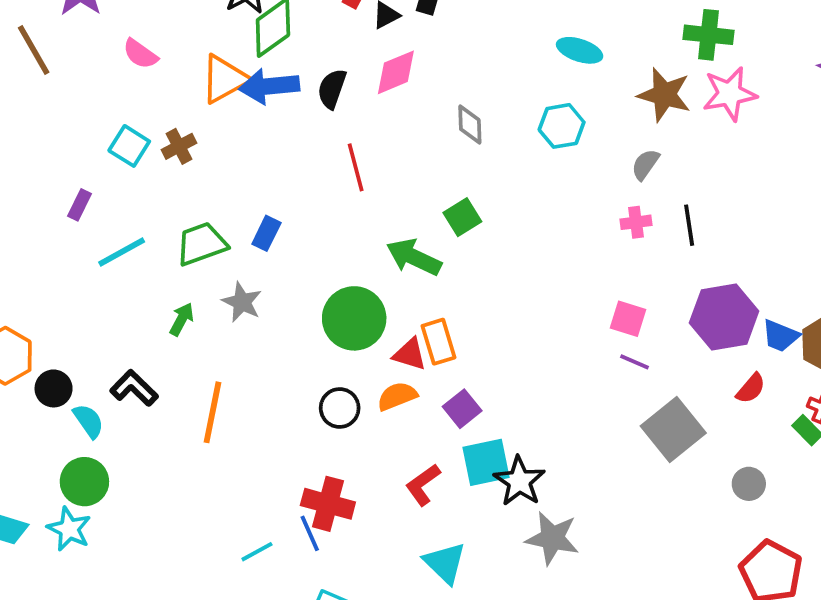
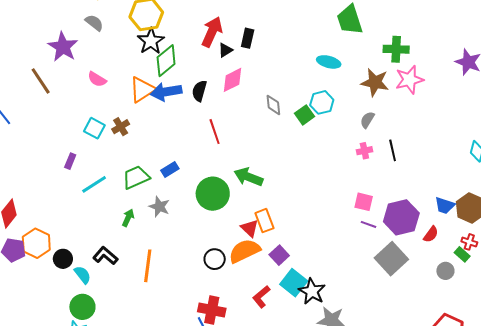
green square: (462, 217) -> (305, 115), moved
blue rectangle: (266, 233) -> (170, 169), turned 36
purple hexagon: (724, 317) -> (401, 217), moved
green circle: (354, 318) -> (213, 194), moved
red triangle: (410, 354) -> (250, 228), turned 30
orange semicircle: (397, 396) -> (244, 251), size x1.5
cyan square: (486, 462) -> (294, 283), turned -36
gray circle: (749, 484) -> (445, 271), moved

